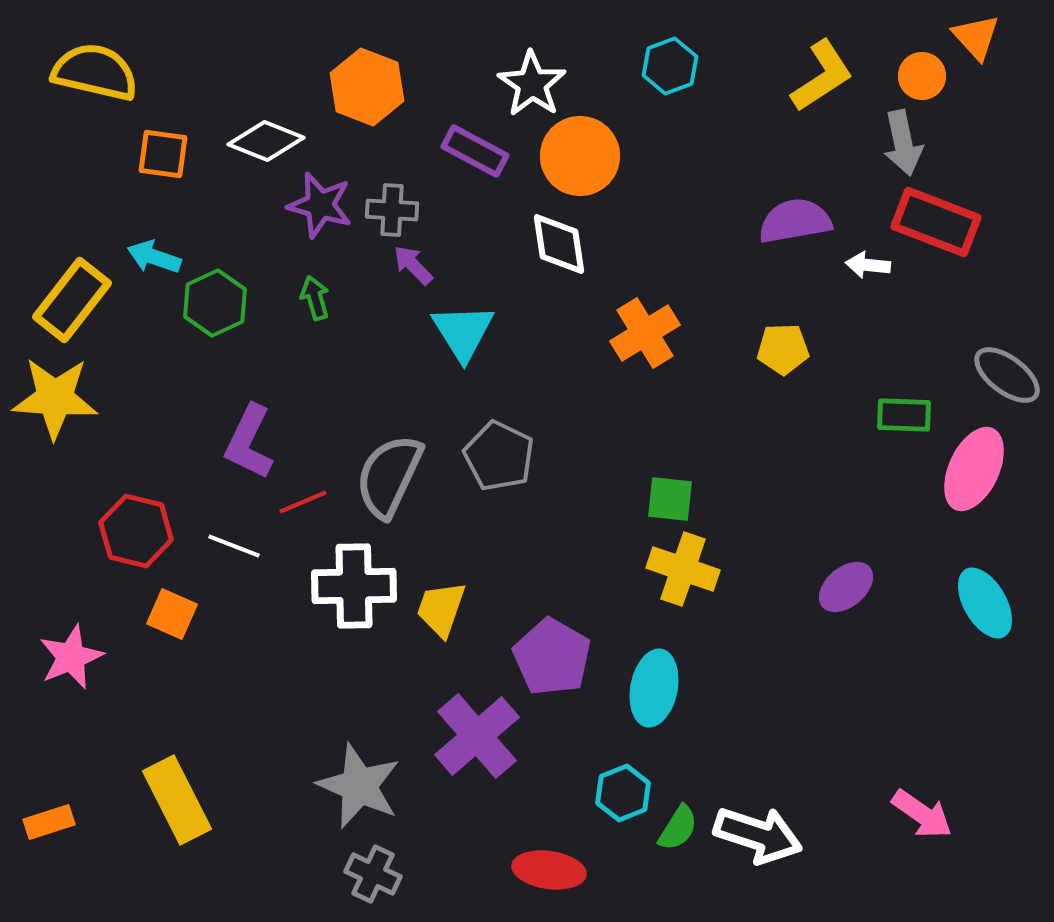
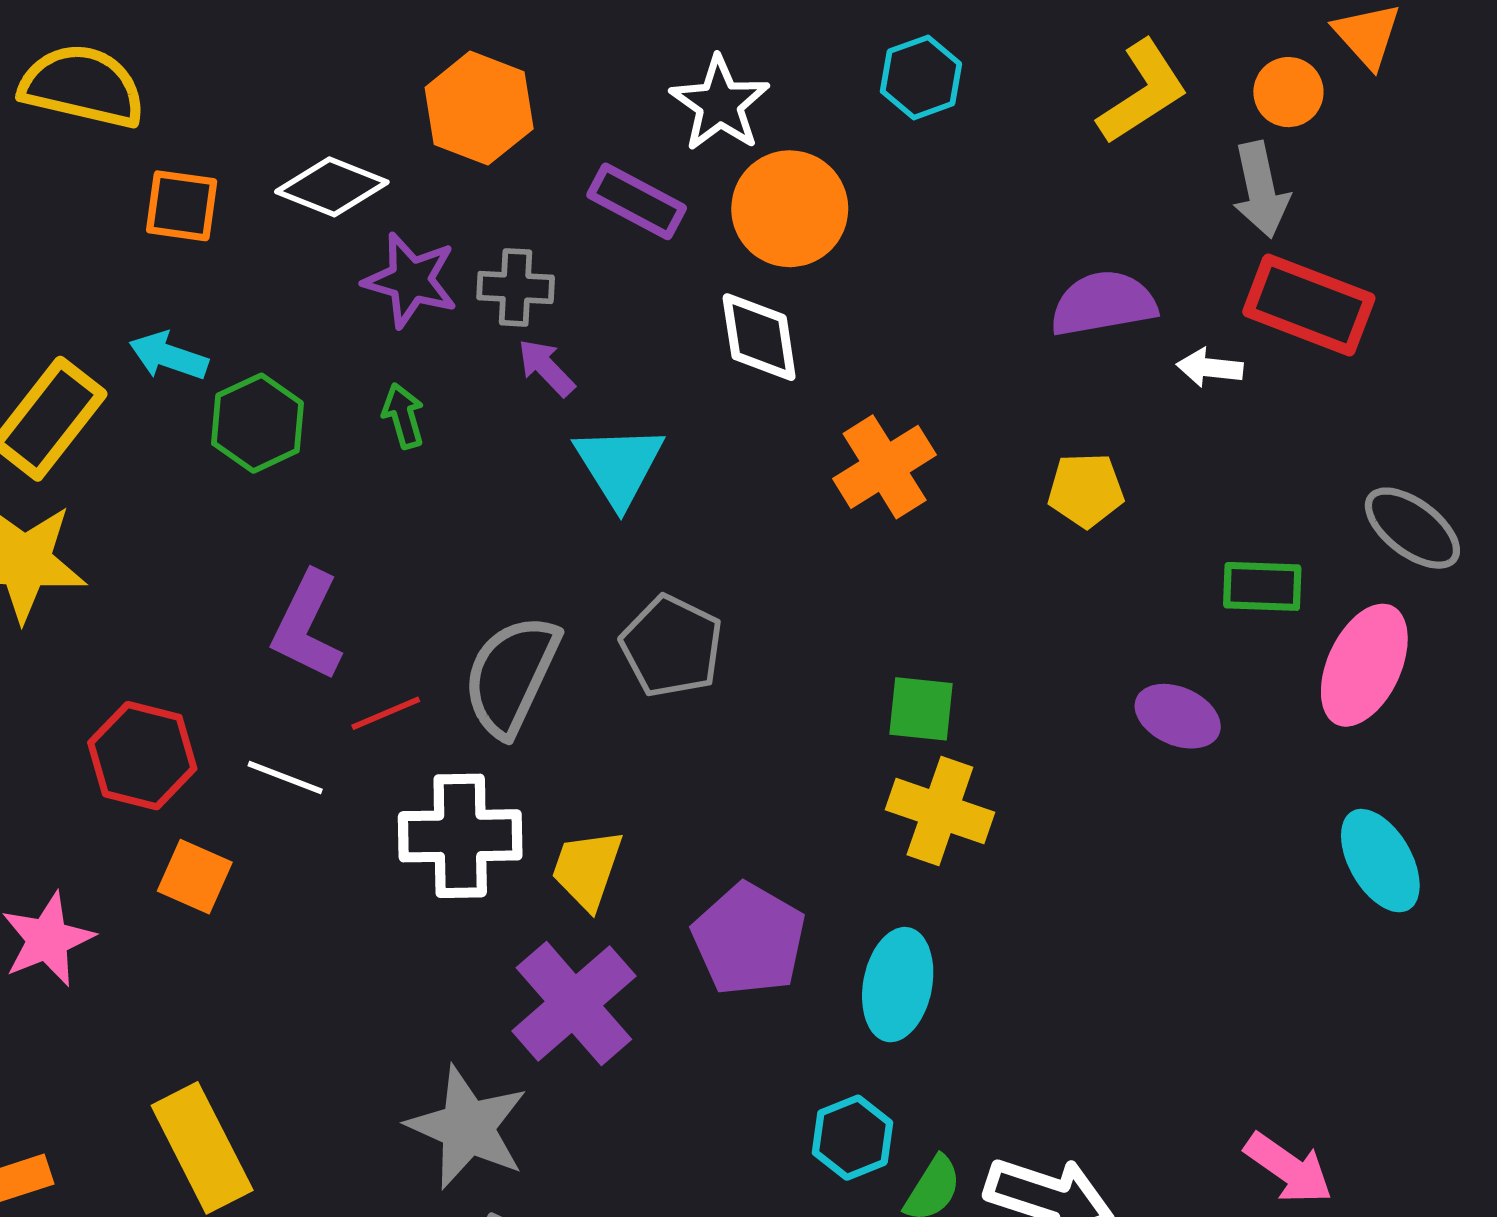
purple ellipse: (846, 587) -> (1178, 716), moved, turned 64
purple cross: (477, 736) -> (574, 1003), moved

